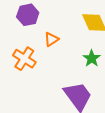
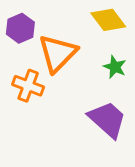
orange triangle: (51, 39) -> (58, 53), size x2.0

